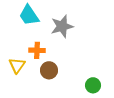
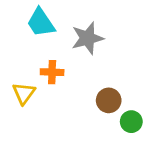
brown circle: (49, 70) -> (109, 100), moved

